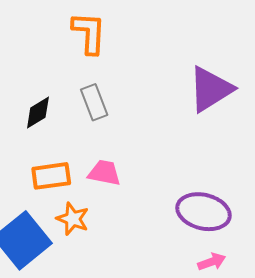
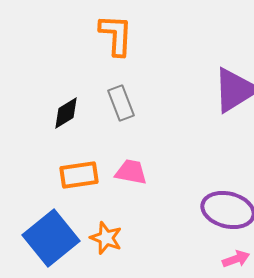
orange star: (73, 219) -> (106, 238), moved

